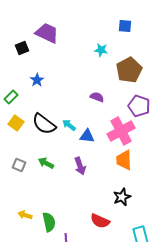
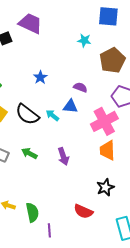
blue square: (125, 26) -> (108, 16), size x1.5
blue star: (37, 80) -> (40, 77), moved
blue triangle: (87, 136) -> (70, 106), moved

